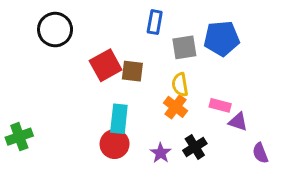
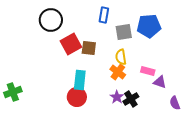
black circle: (55, 30) -> (51, 20), moved
purple star: (161, 153) -> (117, 97), moved

